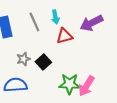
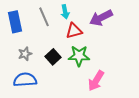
gray star: (23, 59) -> (25, 54), moved
green star: (69, 84) -> (79, 56), moved

